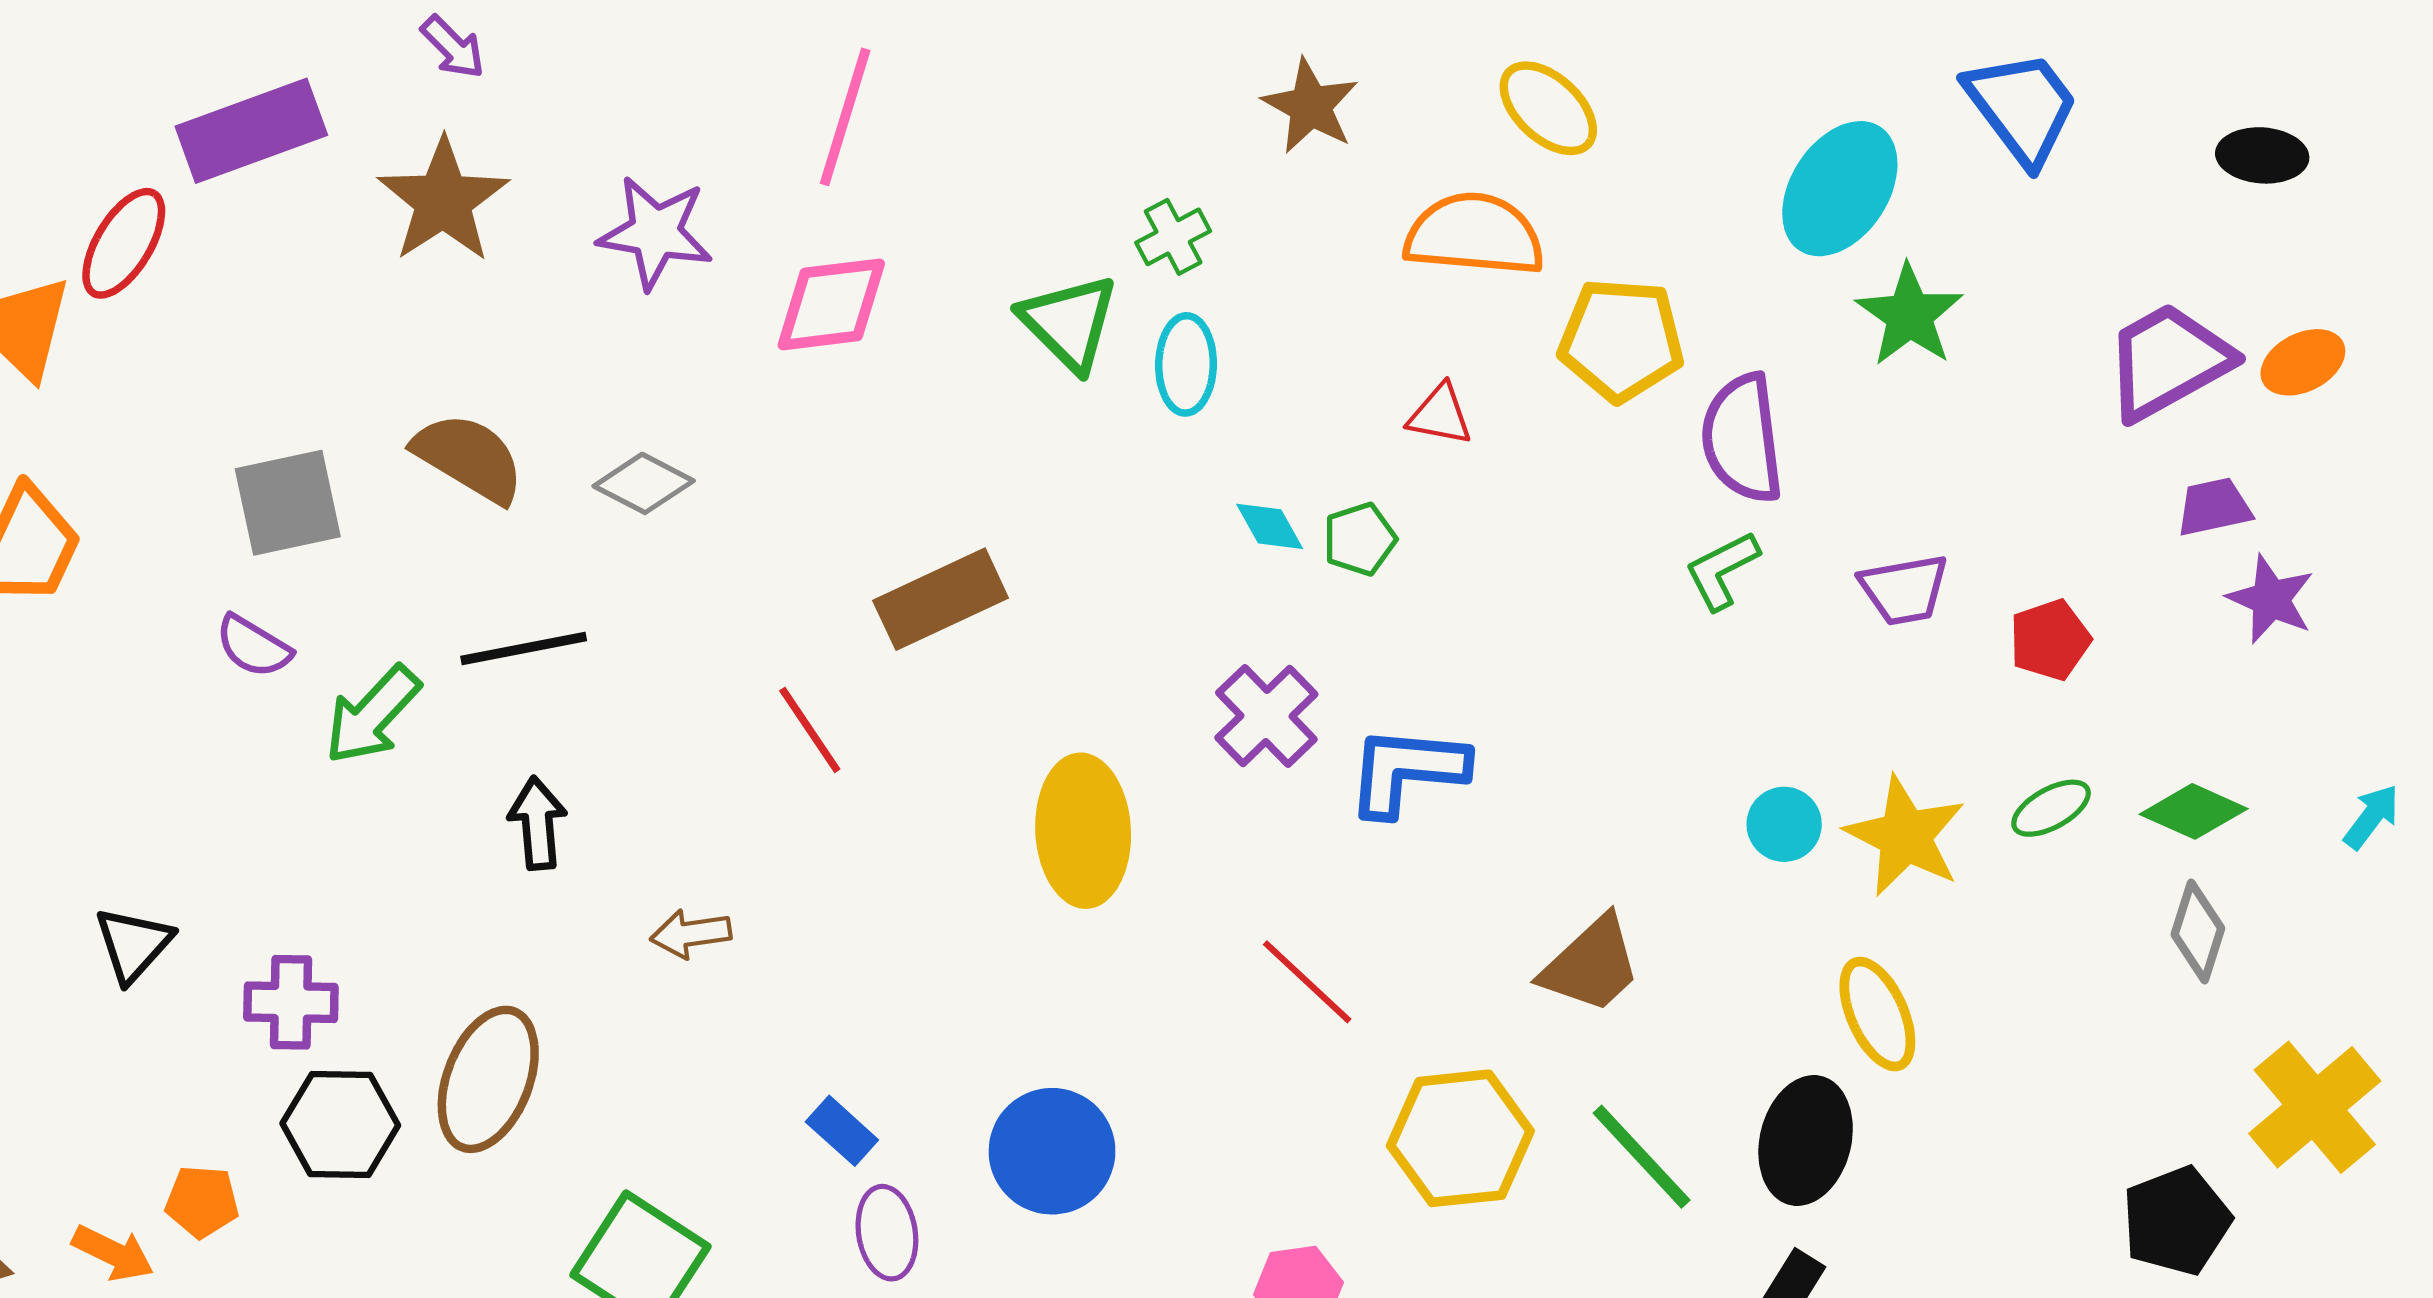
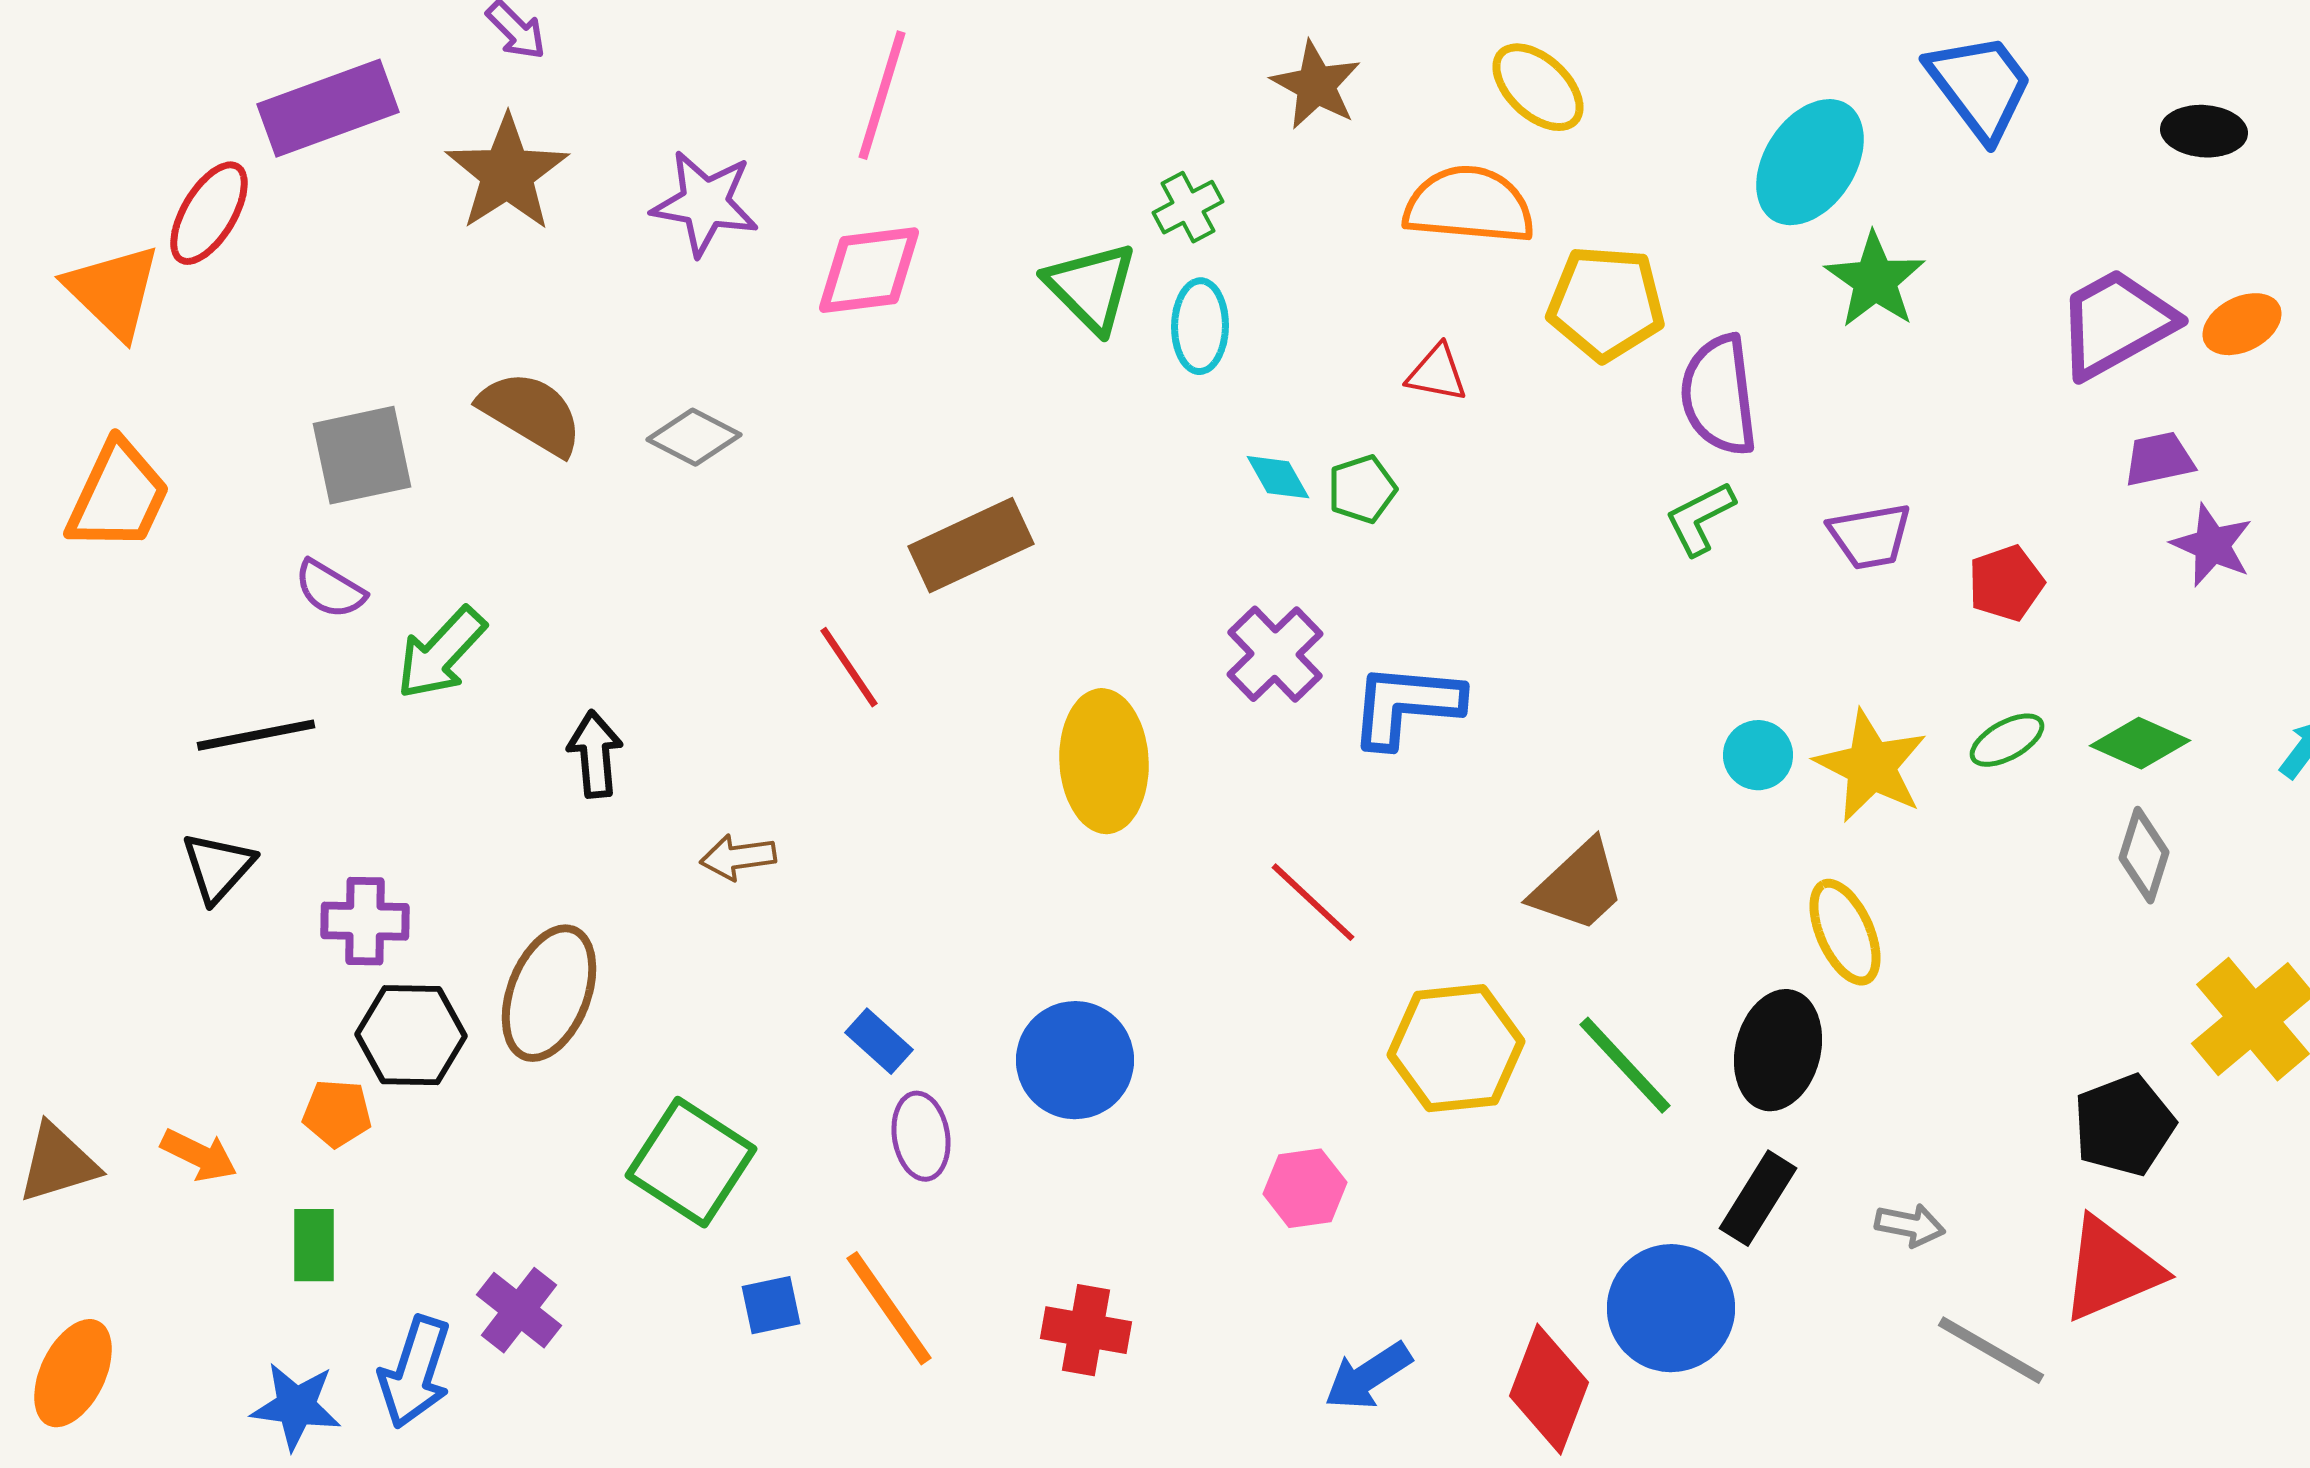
black line: (524, 648) -> (256, 735), moved
orange pentagon: (202, 1202) -> (337, 1113), moved

